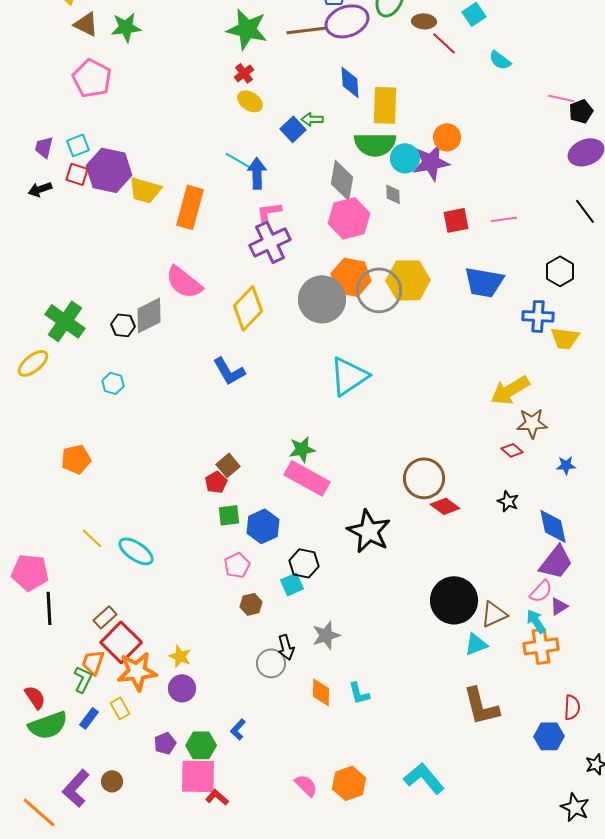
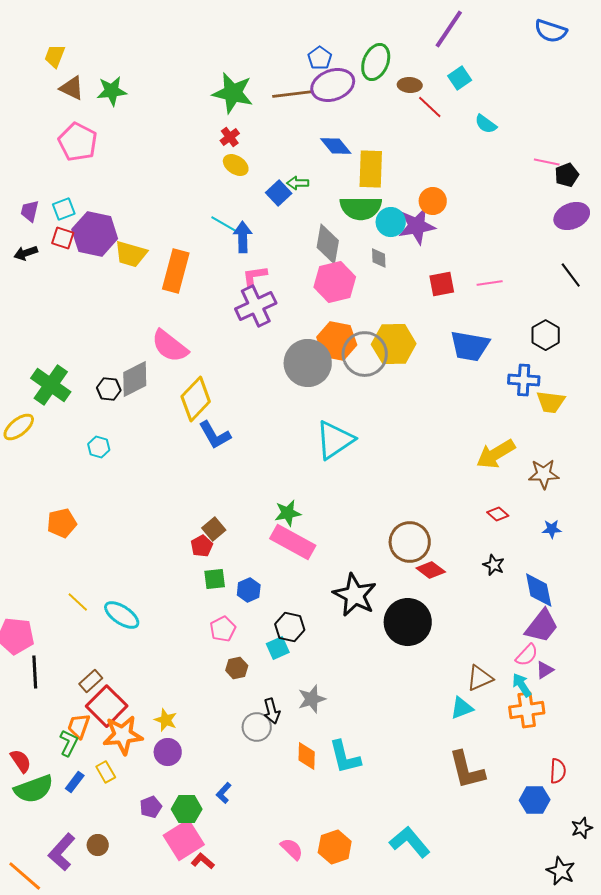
blue diamond: (350, 82) -> (336, 146), turned -36
yellow diamond: (248, 308) -> (196, 399), moved
brown star: (532, 423) -> (544, 474), moved
blue hexagon: (263, 526) -> (249, 590), size x0.7
black circle: (454, 600) -> (408, 622), moved
cyan L-shape: (359, 693) -> (345, 757), size x1.5
pink square: (198, 776) -> (184, 840), turned -33

